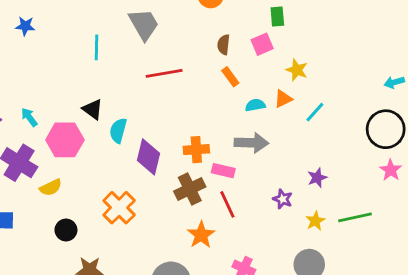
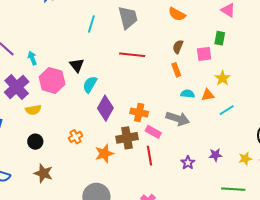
orange cross: (119, 208) -> (76, 137), size x0.6
yellow star: (315, 221) -> (245, 159), moved
orange star: (201, 235) -> (104, 154), moved

